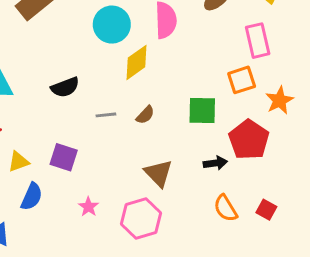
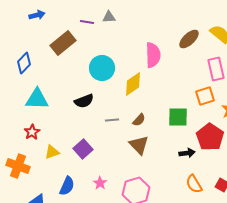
cyan circle: (112, 25) -> (102, 68), moved
purple square: (64, 157) -> (83, 149), turned 30
brown triangle: (158, 173) -> (139, 145), moved
blue semicircle: (32, 197) -> (67, 186), moved

